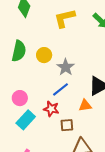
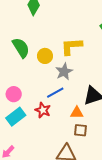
yellow L-shape: (65, 18) -> (71, 46), moved
green semicircle: (19, 51) -> (21, 48), turned -55
brown square: (67, 125) -> (80, 130), moved

